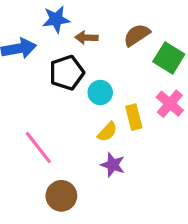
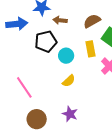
yellow rectangle: (134, 117) -> (90, 49), moved
purple star: (113, 165) -> (70, 114), moved

